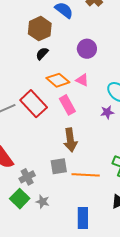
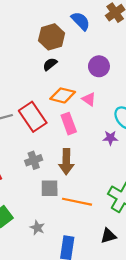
orange diamond: (58, 80) -> (63, 95), turned -35
gray cross: (27, 177) -> (34, 160), moved
gray star: (43, 202) -> (37, 228), moved

